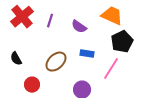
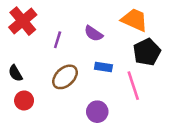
purple line: (50, 21) -> (58, 40), moved
pink line: (111, 69) -> (133, 86), turned -50
red circle: (32, 85) -> (24, 100), moved

